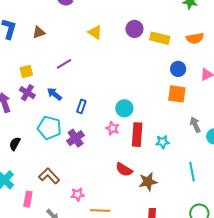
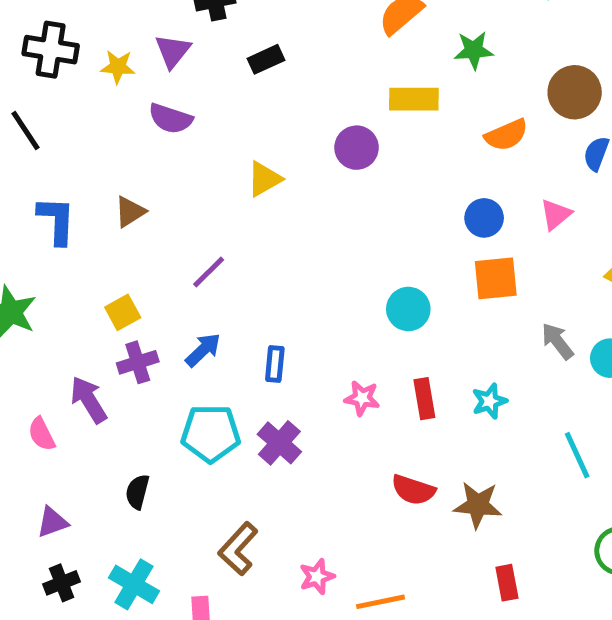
yellow triangle: (95, 32) -> (264, 179), turned -49
yellow rectangle: (160, 38) -> (414, 99), moved
purple cross: (27, 93) -> (138, 362), turned -35
blue arrow: (54, 94) -> (203, 350), turned 112
cyan circle: (124, 108) -> (408, 309), moved
red rectangle: (137, 135) -> (424, 399), size x0.7
brown L-shape: (49, 176) -> (238, 549), turned -80
brown star: (148, 182) -> (478, 505), turned 30

